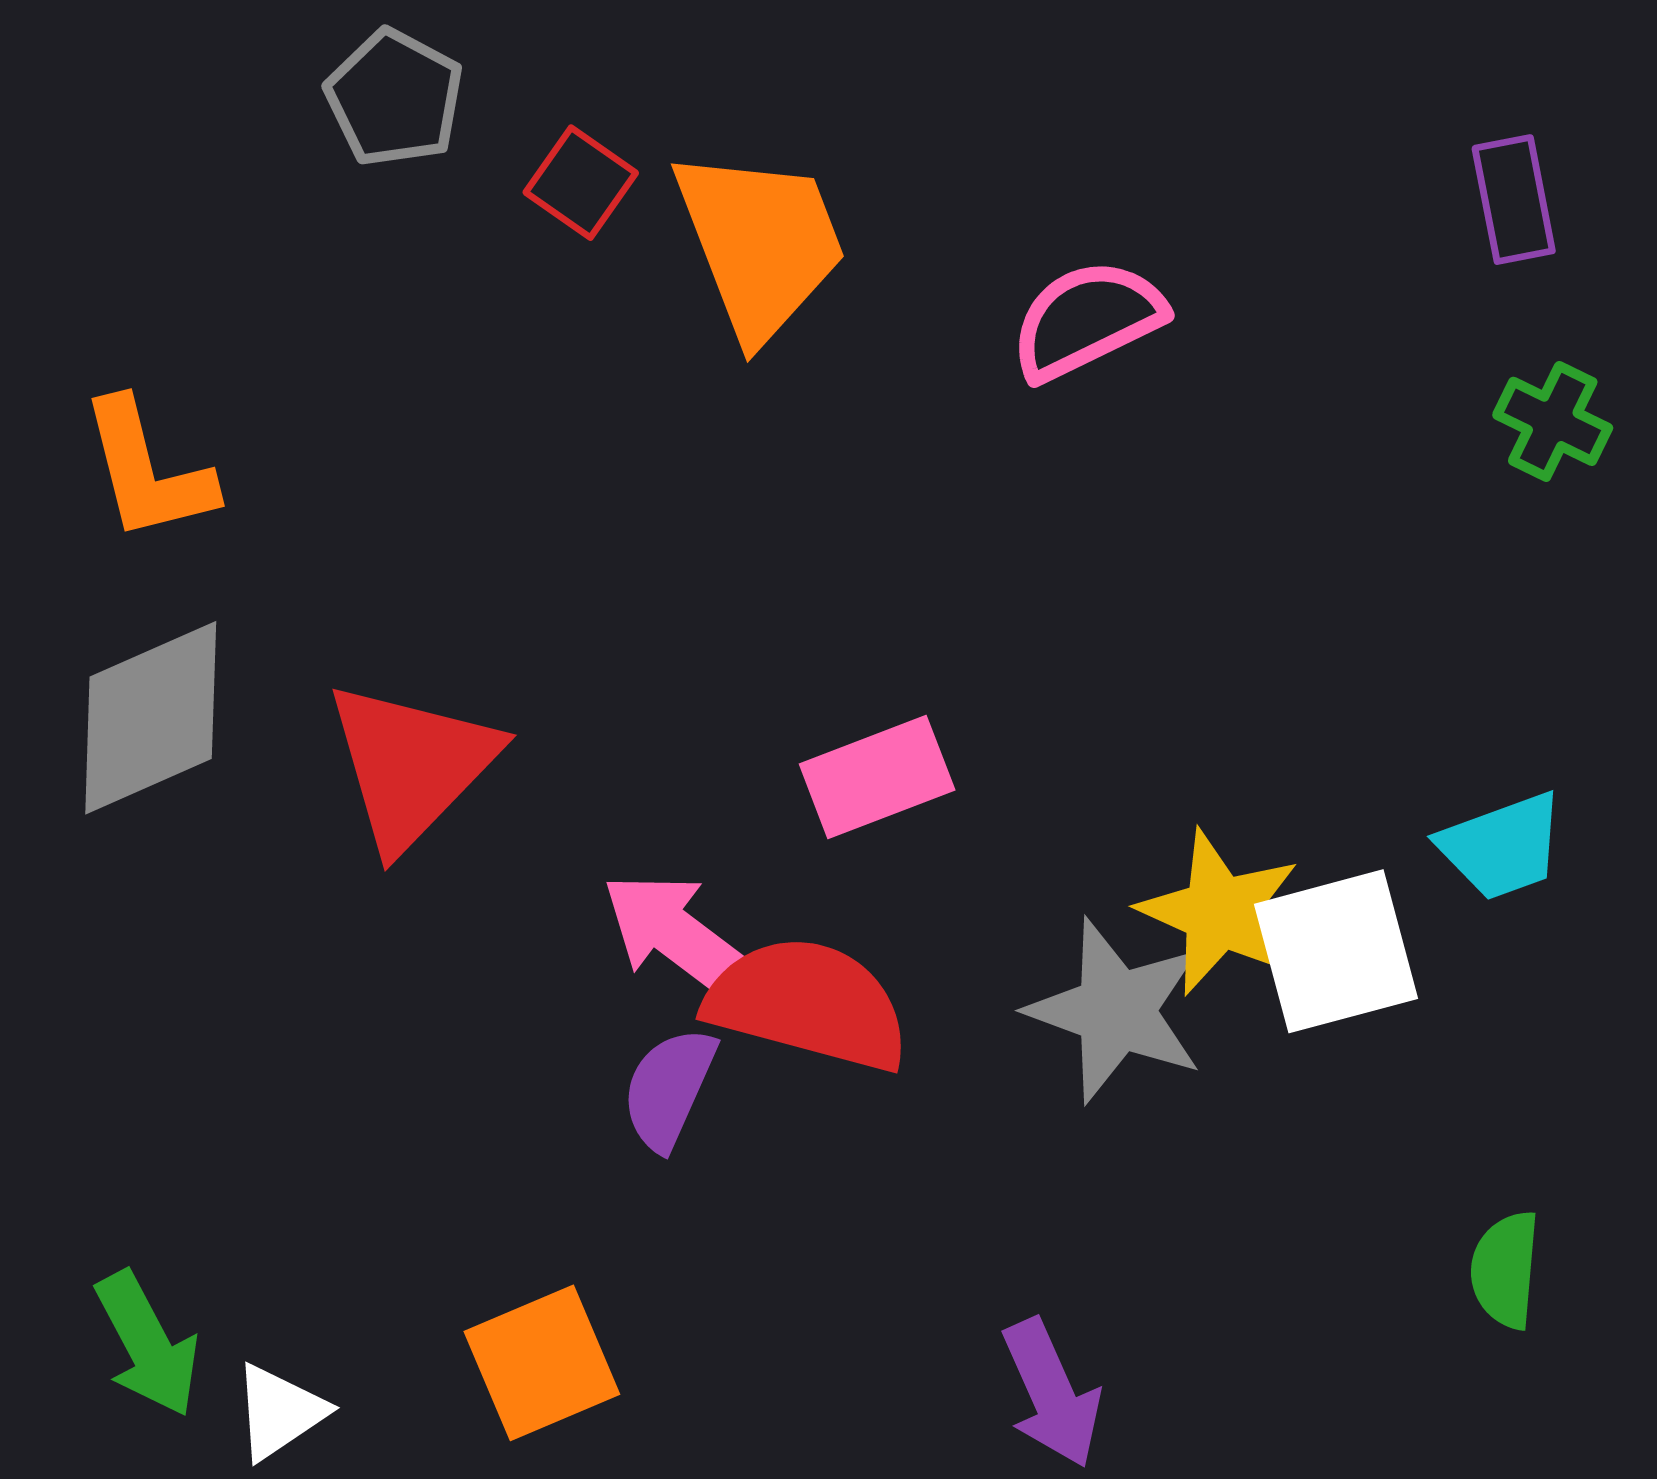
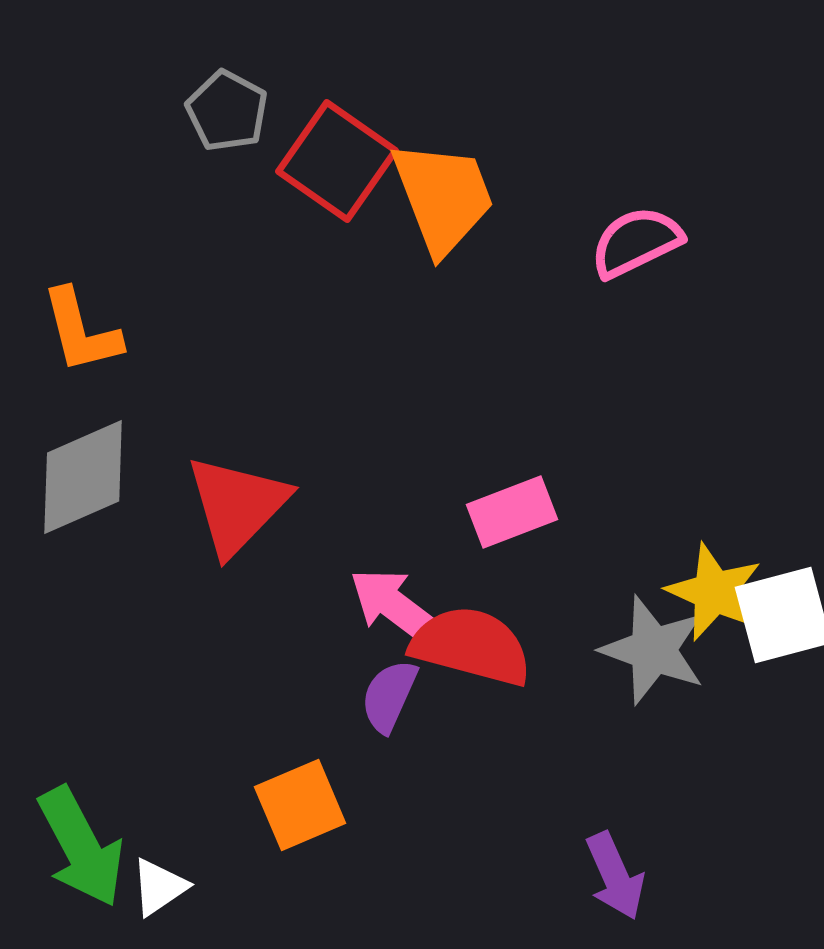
red square: (581, 183) -> (337, 161), size x1.8
green arrow: (147, 1344) -> (81, 847), size x1.4
orange square: (542, 1363) -> (300, 805), moved

